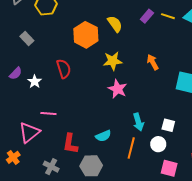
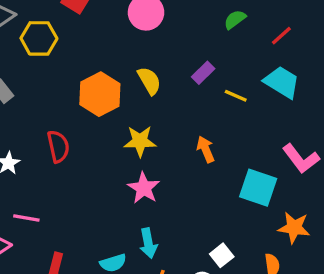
yellow line: (168, 16) -> (236, 96), moved
cyan arrow: (138, 122) -> (148, 243), moved
white square: (168, 125) -> (222, 255), turned 32

